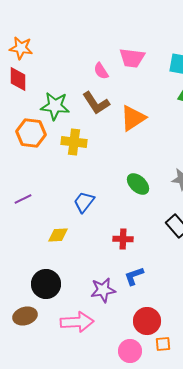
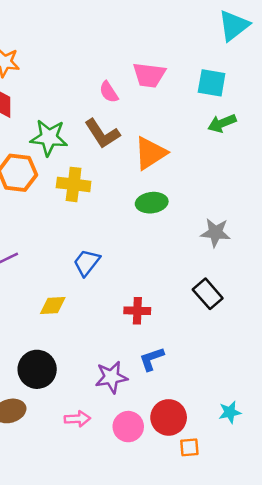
green ellipse: (138, 184) -> (152, 203), moved, turned -50
pink arrow: (77, 322) -> (77, 419), size x0.6
pink circle: (130, 351) -> (128, 427), moved

